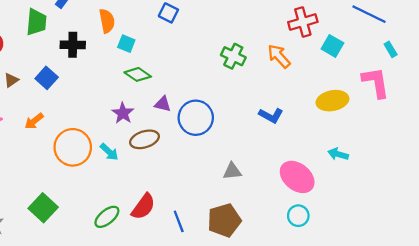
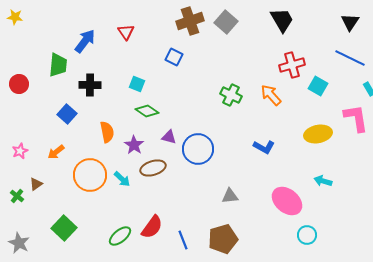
orange semicircle: (107, 21) -> (107, 132), moved
brown triangle: (11, 80) -> (36, 184), moved
cyan circle: (298, 216) -> (307, 235), moved

